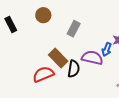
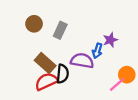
brown circle: (43, 15) -> (34, 24), moved
red semicircle: (43, 74) -> (46, 81), moved

